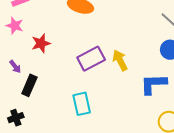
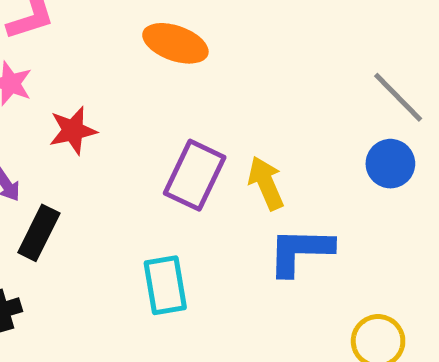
purple rectangle: (91, 59) -> (195, 175), turned -40
blue L-shape: (153, 84) -> (300, 251), moved

